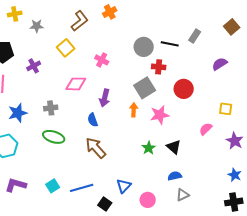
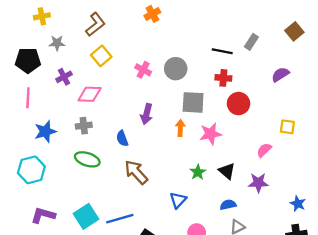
brown L-shape: (80, 21) -> (95, 24), moved
gray star: (37, 26) -> (57, 43), moved
gray circle: (144, 47) -> (176, 69), moved
red cross: (159, 67) -> (223, 78), moved
pink diamond: (76, 84) -> (90, 94), moved
gray square: (145, 88) -> (193, 102), turned 35
blue semicircle: (93, 120) -> (122, 138), moved
purple star: (235, 141) -> (258, 183), moved, turned -30
cyan square: (53, 186) -> (86, 216), size x1.5
blue triangle: (124, 186) -> (178, 200), moved

